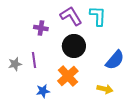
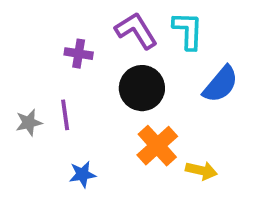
blue semicircle: (115, 60) -> (221, 84), moved
orange cross: (68, 76) -> (157, 146), moved

